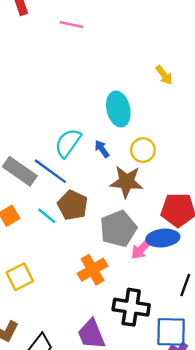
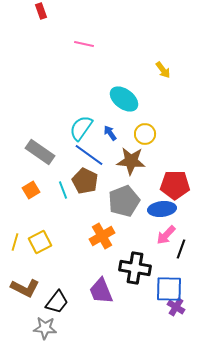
pink line: (71, 25) -> (84, 44), moved
cyan ellipse: (118, 109) -> (124, 99), turned -40
blue line: (50, 171) -> (89, 155), moved
cyan line: (47, 216) -> (63, 190), turned 30
pink arrow: (142, 249) -> (166, 235), moved

